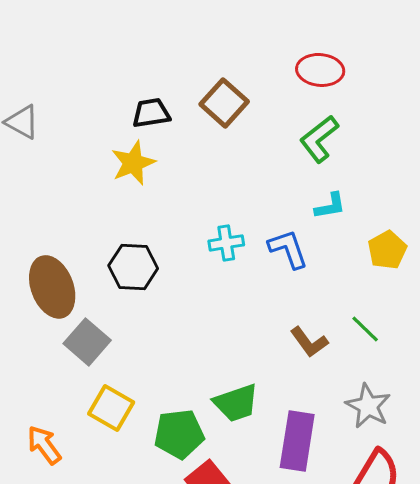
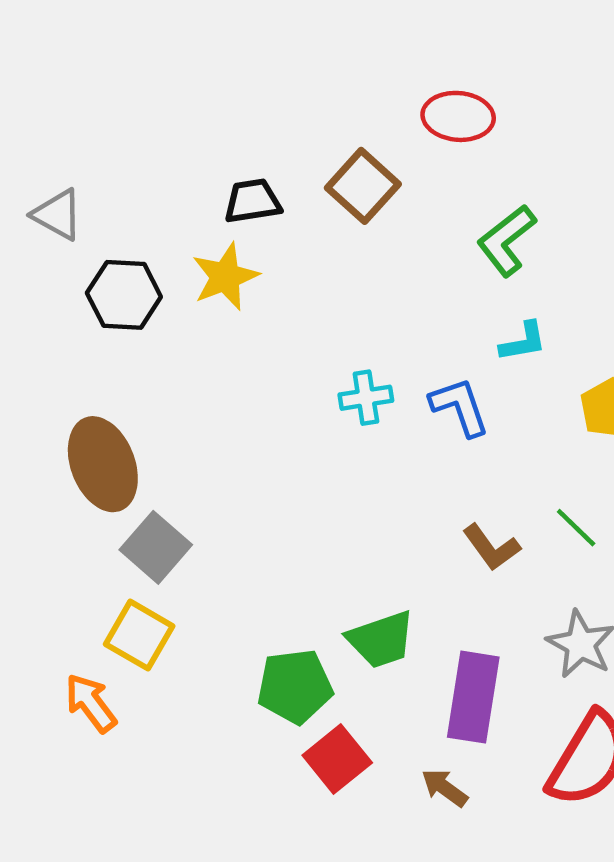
red ellipse: (320, 70) -> (458, 116), moved
black hexagon: (133, 267) -> (124, 295), moved
yellow square: (111, 408) -> (139, 635), moved

